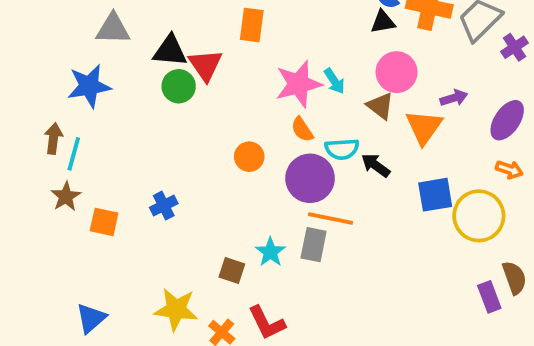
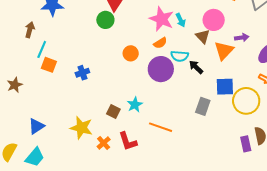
pink star: (298, 84) -> (162, 19), turned 30
green circle: (179, 86) -> (105, 20), moved
orange semicircle: (302, 129) -> (160, 43), turned -96
cyan line: (74, 154) -> (42, 49), moved
brown star: (66, 196) -> (15, 85), moved
orange line: (330, 219) -> (161, 127), moved
orange square: (104, 222) -> (49, 65), moved
gray rectangle: (314, 245) -> (203, 106), moved

